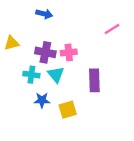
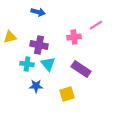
pink cross: (69, 52) -> (74, 37), moved
purple rectangle: (94, 80) -> (81, 69), turned -54
yellow square: (68, 110) -> (67, 94), moved

